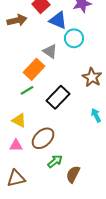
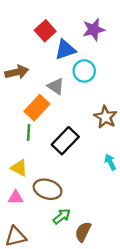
brown arrow: (17, 20) -> (17, 72), moved
blue triangle: (58, 20) -> (65, 50), turned -42
green line: (27, 90) -> (29, 132), turned -56
brown ellipse: (43, 138) -> (48, 189), turned 60

